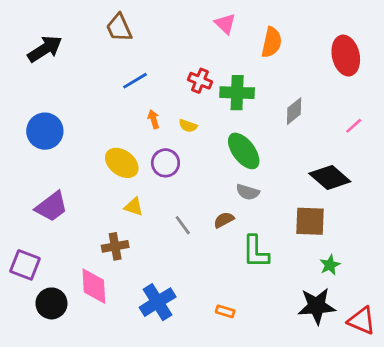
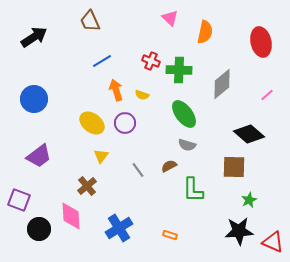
gray diamond: (294, 111) -> (222, 84), size x1.4
orange arrow: (154, 119) -> (116, 90), size x1.5
yellow triangle: (134, 207) -> (101, 156), turned 49
brown cross: (115, 246) -> (87, 186), turned -30

